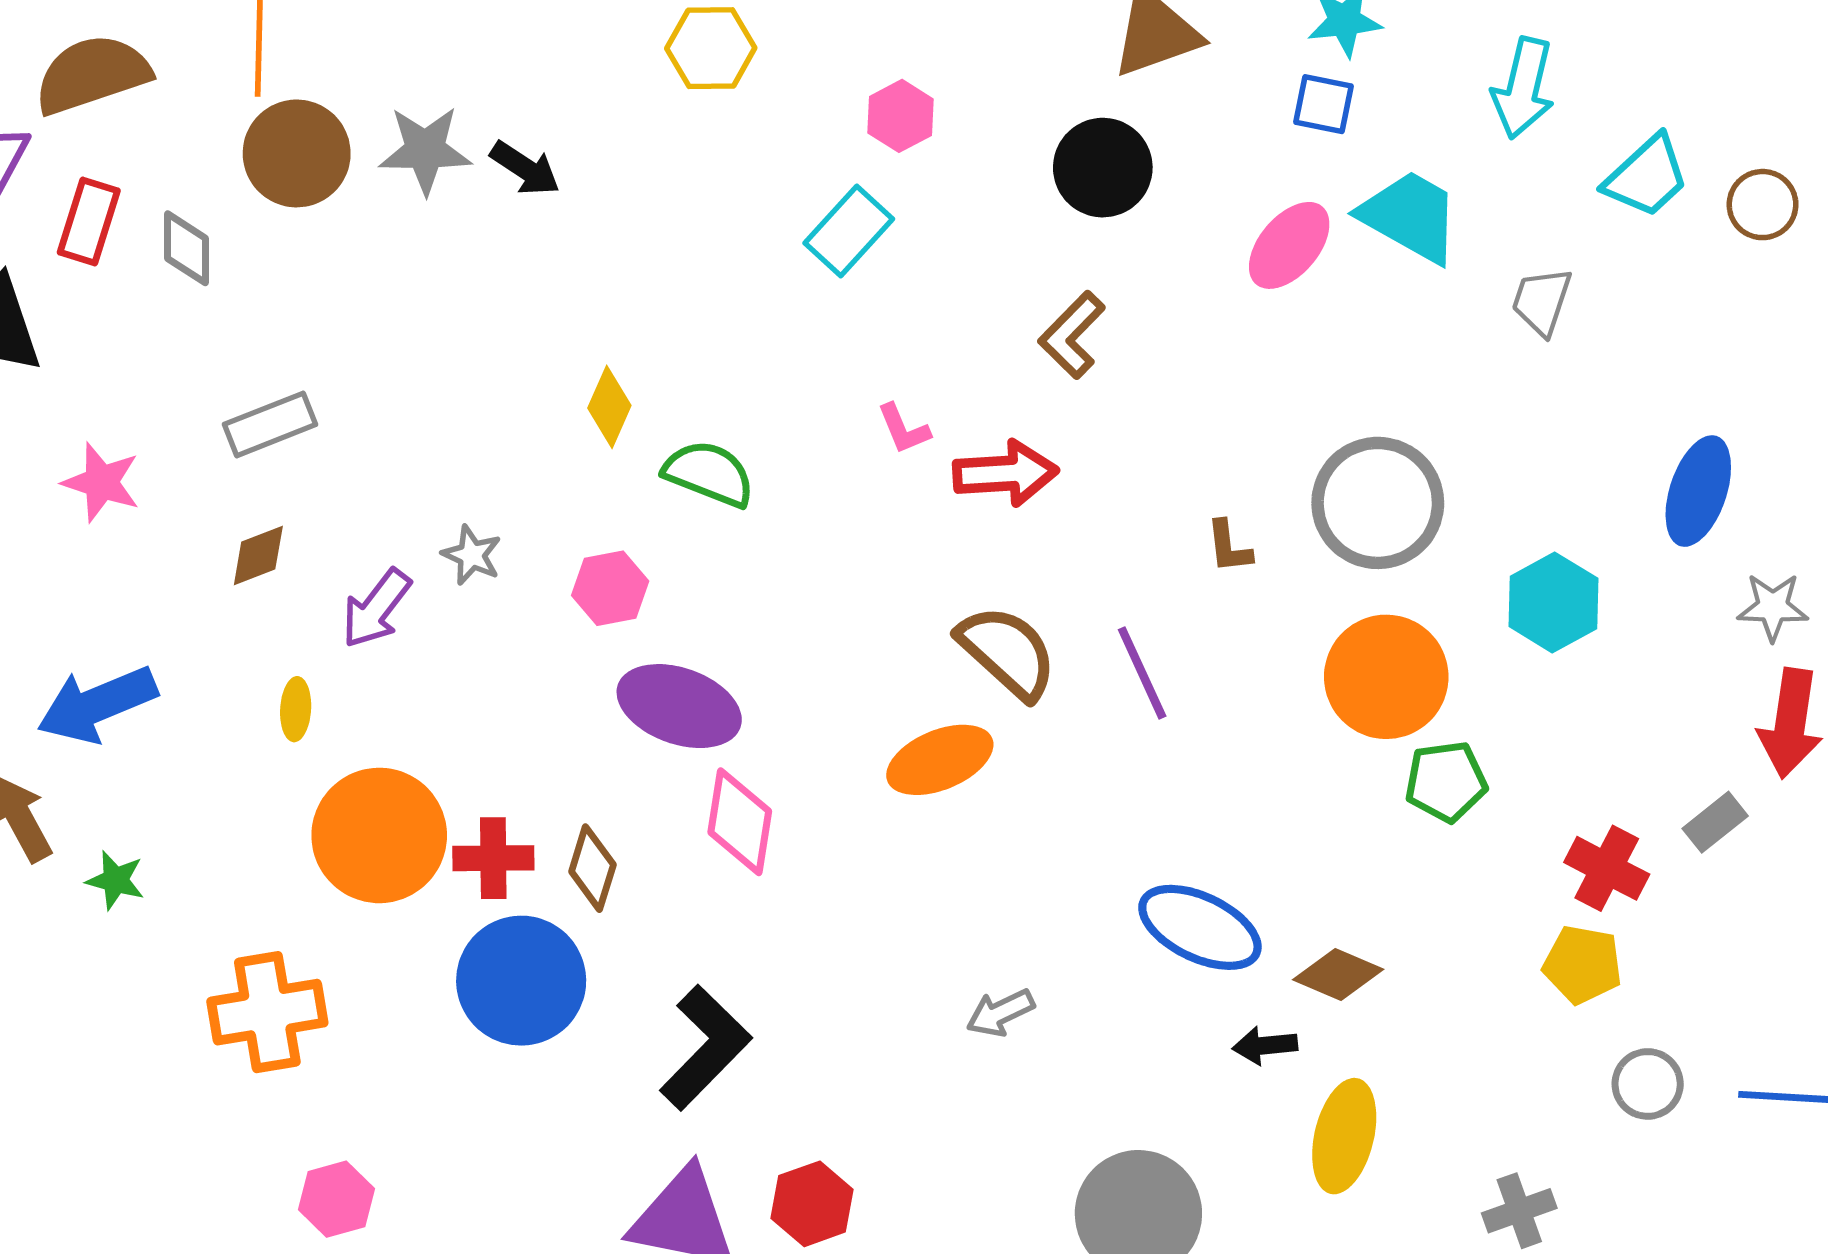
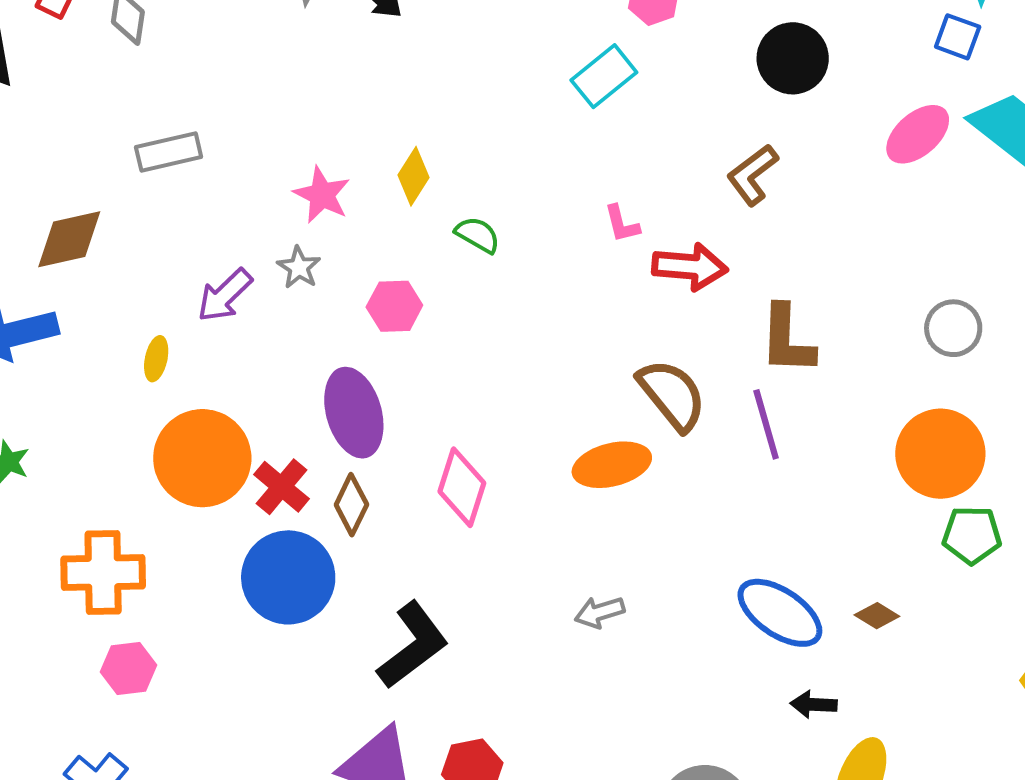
green semicircle: (709, 474) -> (478, 235), size x0.7
pink star: (101, 482) -> (322, 195), moved
gray circle: (1378, 503) -> (953, 328), size x0.6
brown L-shape: (1229, 547) -> (787, 340), moved, size x1.8
brown diamond: (258, 556) -> (69, 239), moved, size x1.5
purple ellipse: (679, 706) -> (354, 413), moved, turned 46
red cross: (493, 858) -> (282, 487), turned 32
brown diamond: (1338, 974) -> (877, 616), moved, size x0.7
gray arrow: (1000, 1013) -> (600, 612), moved
pink hexagon: (336, 1199) -> (128, 669), moved

